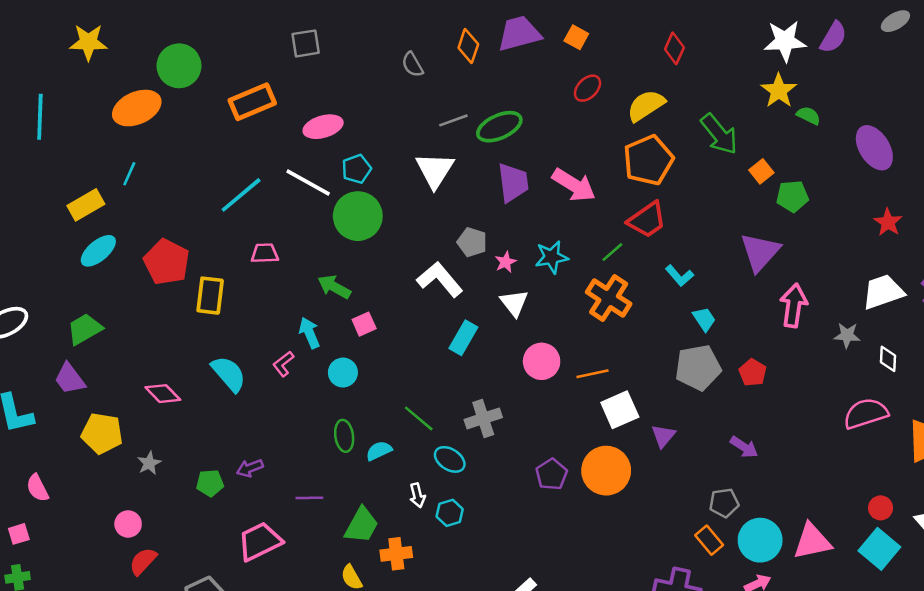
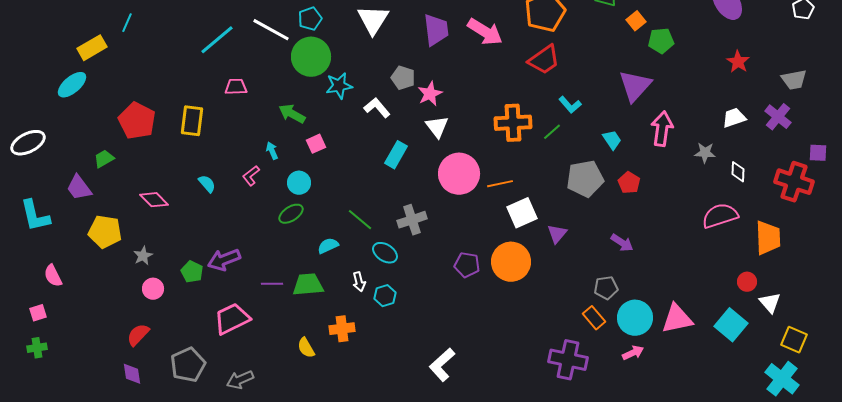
cyan ellipse: (98, 251) -> (72, 85), moved
green line: (612, 252) -> (552, 132), moved
cyan star: (552, 257) -> (339, 86), moved
red pentagon: (167, 262) -> (137, 121), moved
pink star: (506, 262) -> (430, 94), size x1.4
white L-shape: (440, 279) -> (377, 108), size x0.7
white trapezoid: (883, 292) -> (734, 118), size x0.7
orange cross: (609, 298) -> (513, 123), turned -36
cyan trapezoid: (704, 319) -> (612, 140), moved
green trapezoid: (85, 329) -> (104, 159), moved, size x0.7
cyan arrow: (309, 333) -> (272, 151), size x0.7
pink circle: (542, 361) -> (459, 174), size x1.4
cyan semicircle: (229, 374) -> (207, 184), size x0.6
green ellipse: (344, 436) -> (291, 214), moved, turned 65
purple arrow: (250, 468) -> (224, 260), size x1.5
purple pentagon: (552, 474) -> (467, 265), turned -30
green pentagon: (210, 483) -> (192, 272), turned 30
red circle: (881, 508) -> (747, 282), moved
pink circle: (128, 524) -> (153, 289), moved
green trapezoid: (362, 525) -> (308, 285), moved, turned -124

